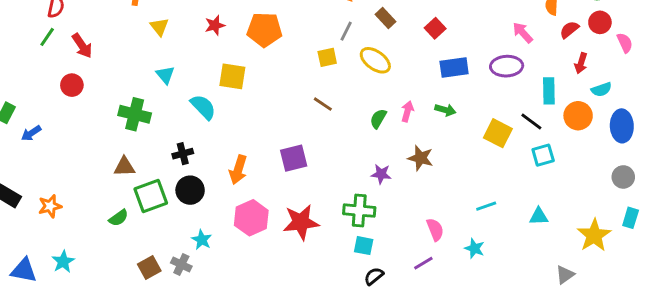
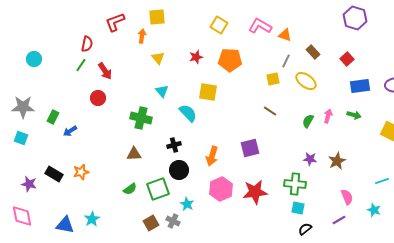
brown star: (421, 158) -> (337, 161), moved, turned 30
green square: (151, 196) -> (158, 189), moved
orange star: (50, 206) -> (81, 172), moved

